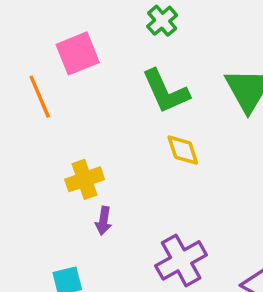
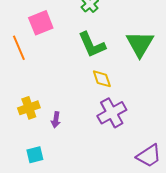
yellow cross: (85, 179) -> (29, 108), moved
purple cross: (181, 260) -> (112, 113), moved

